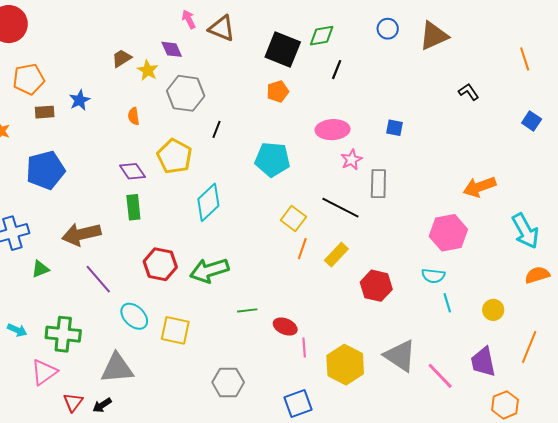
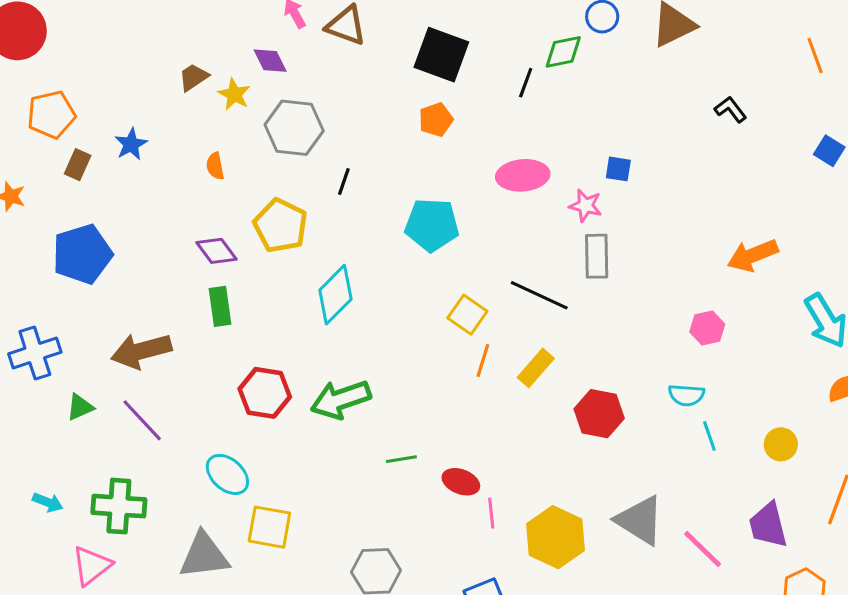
green diamond: (322, 36) -> (563, 52), moved
brown rectangle: (45, 112) -> (78, 165), turned -60
pink star: (351, 160) -> (586, 206), moved, turned -30
pink hexagon: (448, 233) -> (707, 328), size x0.6
purple line: (98, 279) -> (142, 420), moved
yellow square: (175, 330) -> (269, 527), moved

